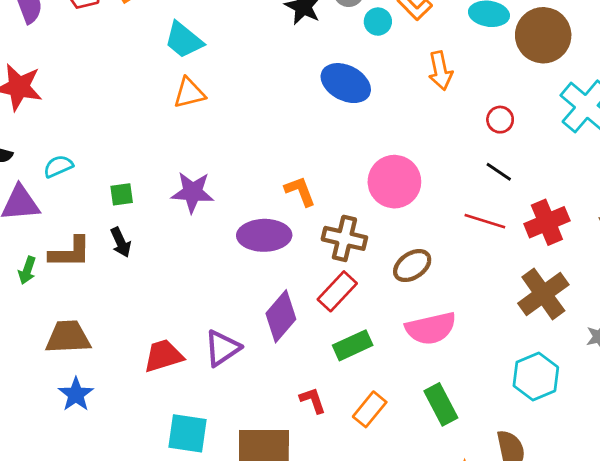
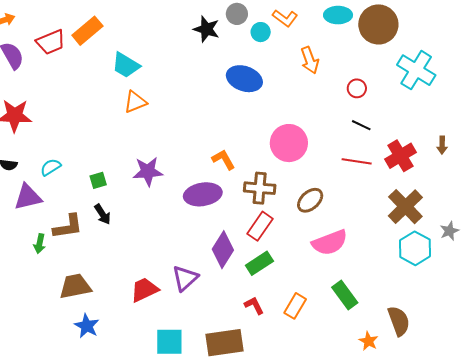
green rectangle: (353, 345) -> (259, 263), moved
cyan hexagon: (536, 377) -> (415, 248), moved

